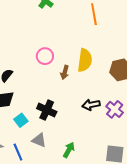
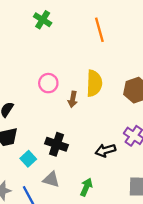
black arrow: (91, 105) -> (105, 150), moved

